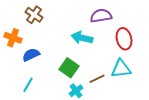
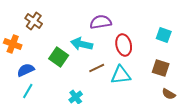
blue semicircle: (31, 55) -> (26, 70), moved
green square: (69, 68) -> (59, 57), moved
brown line: (97, 79) -> (97, 68), moved

